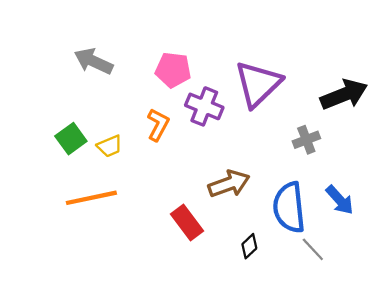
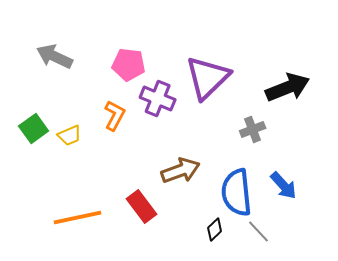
orange line: (91, 198) -> (78, 218), moved
black diamond: (249, 246) -> (215, 230), moved

